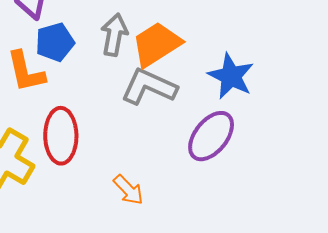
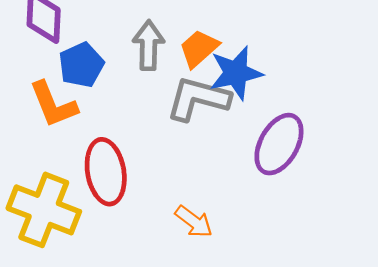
orange trapezoid: (156, 44) -> (199, 48), size x0.7
blue star: (231, 76) -> (236, 73), moved, turned -30

